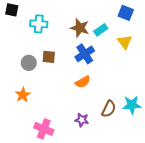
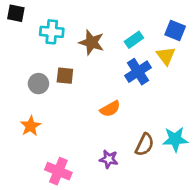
blue square: (126, 13) -> (175, 31), moved
brown star: (80, 28) -> (92, 42), moved
blue cross: (85, 54) -> (138, 72), moved

